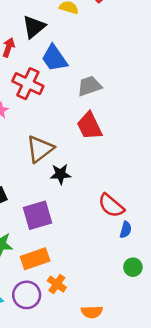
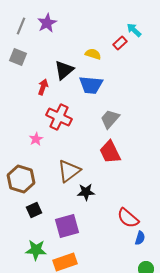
blue trapezoid: (54, 58) -> (91, 85), moved, turned -50
gray trapezoid: (89, 86) -> (110, 119), turned -30

